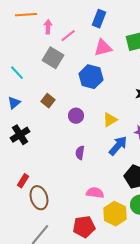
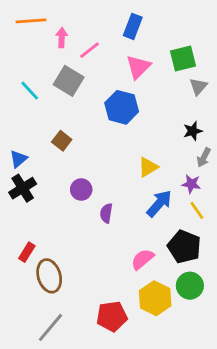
pink triangle: (103, 48) -> (138, 67), turned -30
cyan line: (17, 73) -> (30, 91), moved
blue triangle: (14, 103) -> (18, 159), moved
purple circle: (76, 116) -> (81, 190), moved
pink semicircle: (95, 193) -> (142, 259), moved, turned -48

